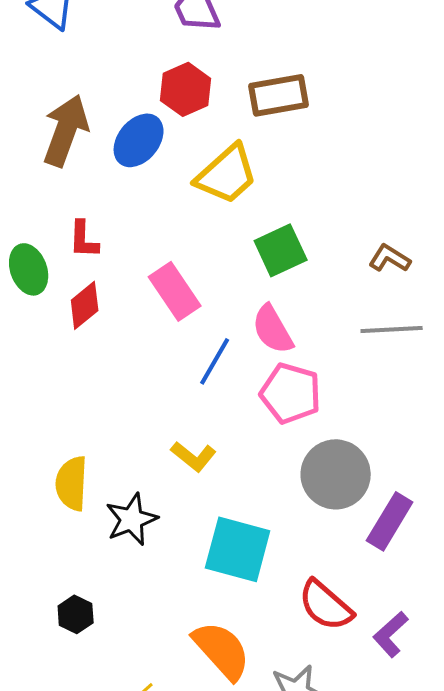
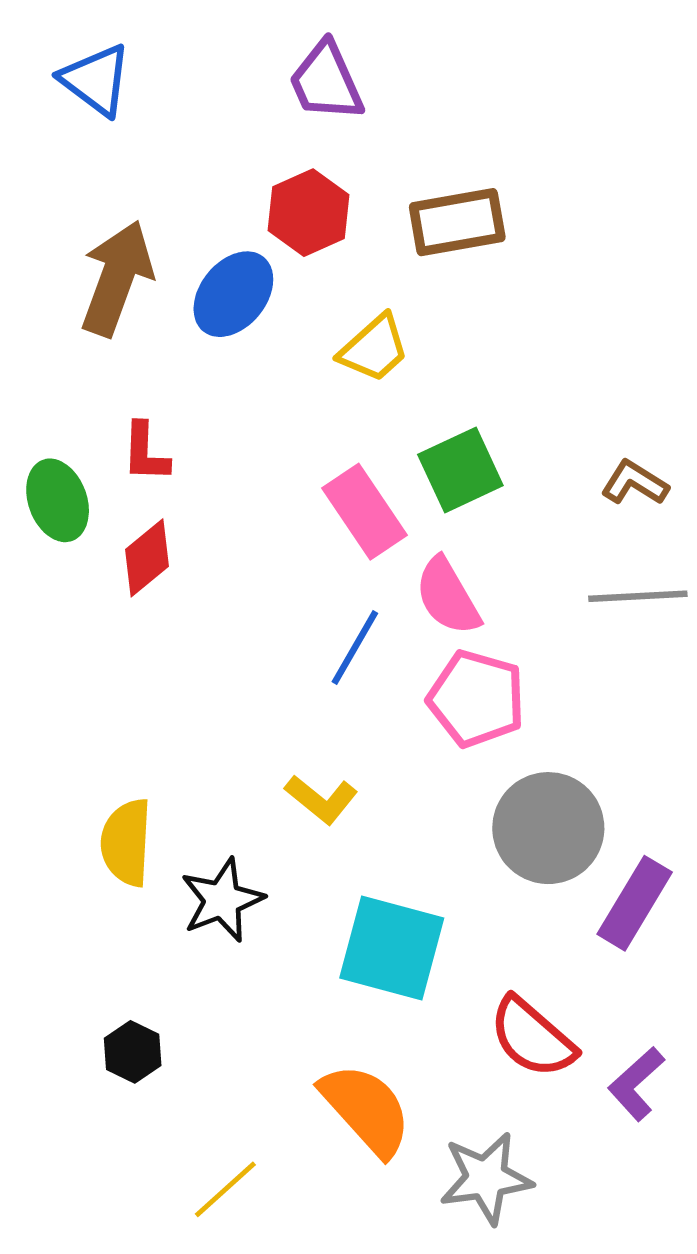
yellow trapezoid: (227, 174) -> (374, 348), size x0.7
pink rectangle: (175, 291) -> (364, 512), moved

